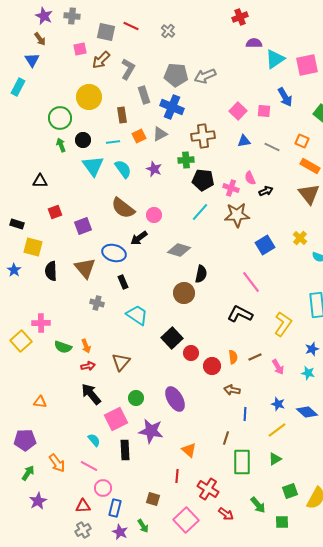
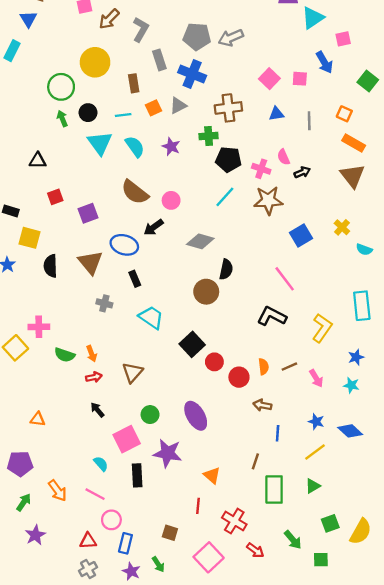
pink square: (307, 65) -> (343, 39), moved, size x0.6
gray line: (272, 147) -> (309, 121), turned 63
black arrow: (91, 394) -> (97, 410), size x0.6

